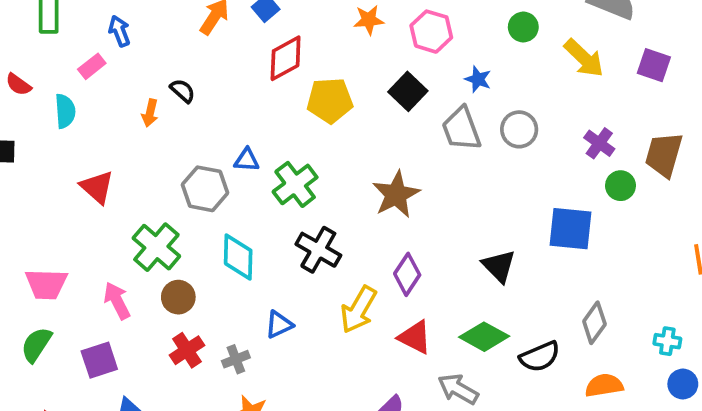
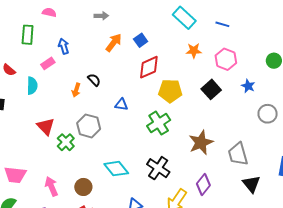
gray trapezoid: (461, 129) -> (238, 154), moved
blue triangle: (247, 160) -> (121, 105), moved
green cross: (295, 184) -> (159, 123), moved
gray hexagon: (205, 189) -> (89, 126), moved
green cross: (156, 247) -> (66, 142), moved, size x0.7
cyan diamond: (238, 257) -> (116, 169), turned -45

